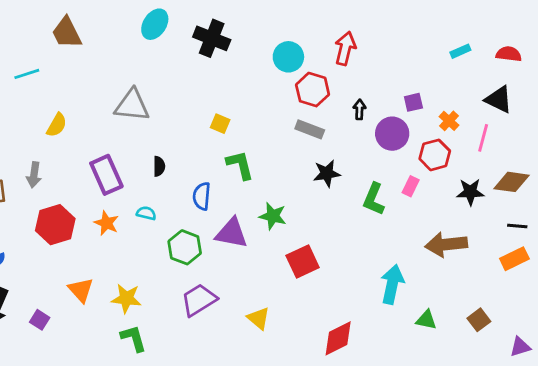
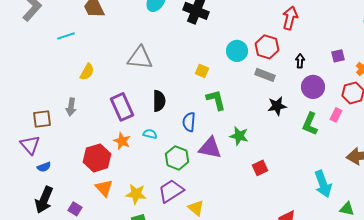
cyan circle: (288, 57) -> (237, 51), moved
purple circle: (392, 134) -> (313, 87), moved
black semicircle: (159, 166) -> (159, 101), size x1.5
red hexagon: (55, 225) -> (97, 158), moved
red square: (303, 262) -> (260, 168), size x0.7
cyan arrow: (392, 284) -> (323, 184), turned 148
purple trapezoid: (199, 300) -> (171, 191), moved
yellow triangle: (259, 318) -> (196, 208), moved

